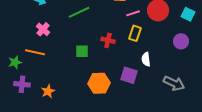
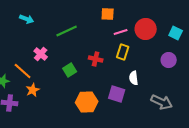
pink cross: (43, 29) -> (41, 54), moved
green square: (82, 51) -> (70, 70), turned -32
orange line: (35, 52) -> (23, 71), turned 30
orange star: (48, 91) -> (33, 90), moved

